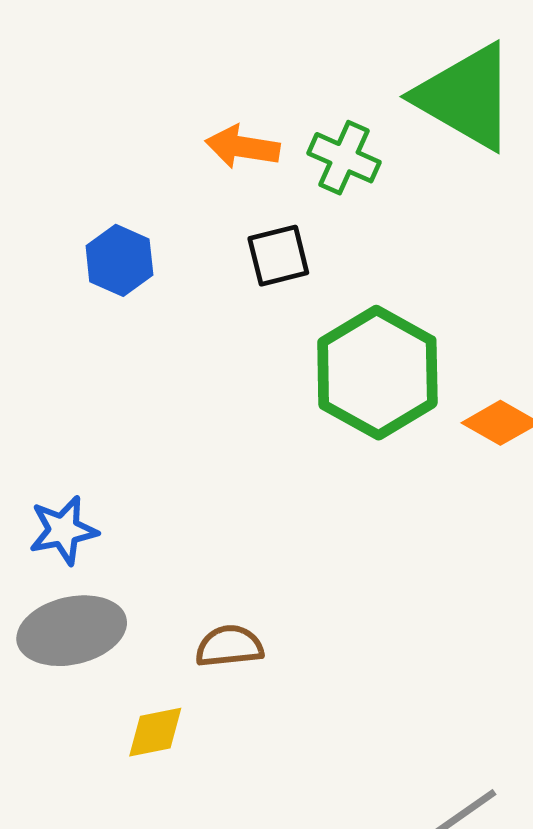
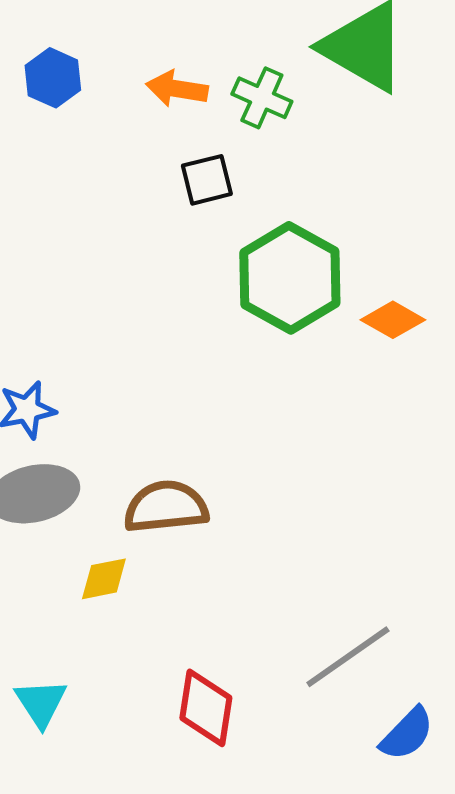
blue hexagon: (119, 260) -> (53, 78), moved
brown semicircle: (229, 646) -> (166, 507), size x1.5

